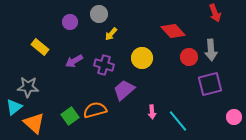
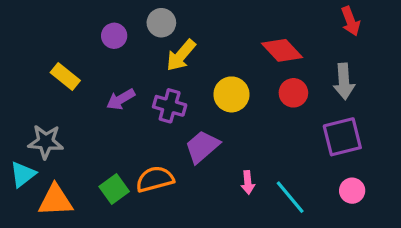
yellow arrow: (111, 34) -> (181, 55), size x1.5
red circle: (189, 57) -> (293, 93), moved
pink circle: (234, 117) -> (352, 191), moved
orange triangle: (34, 123) -> (55, 200), turned -45

